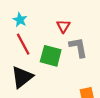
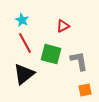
red triangle: (63, 26) -> (63, 26), turned 32
gray L-shape: (78, 47) -> (79, 61), moved

